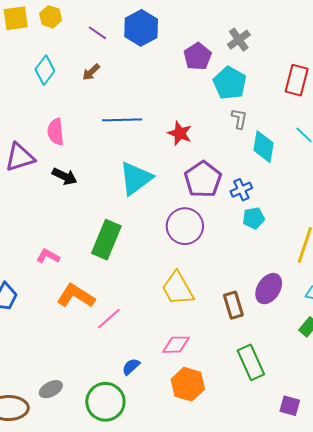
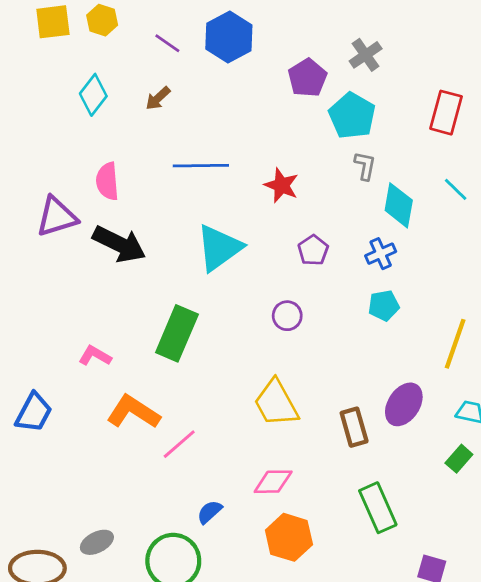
black arrow: (65, 176) -> (119, 244), size x1.5
purple pentagon: (203, 179) -> (313, 250), size x0.6
blue cross: (241, 190) -> (381, 254), moved
purple circle: (185, 226) -> (287, 316), size x0.6

